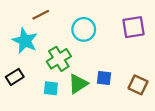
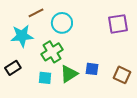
cyan circle: (84, 29) -> (62, 23), moved
cyan star: (25, 41) -> (22, 36), turned -30

